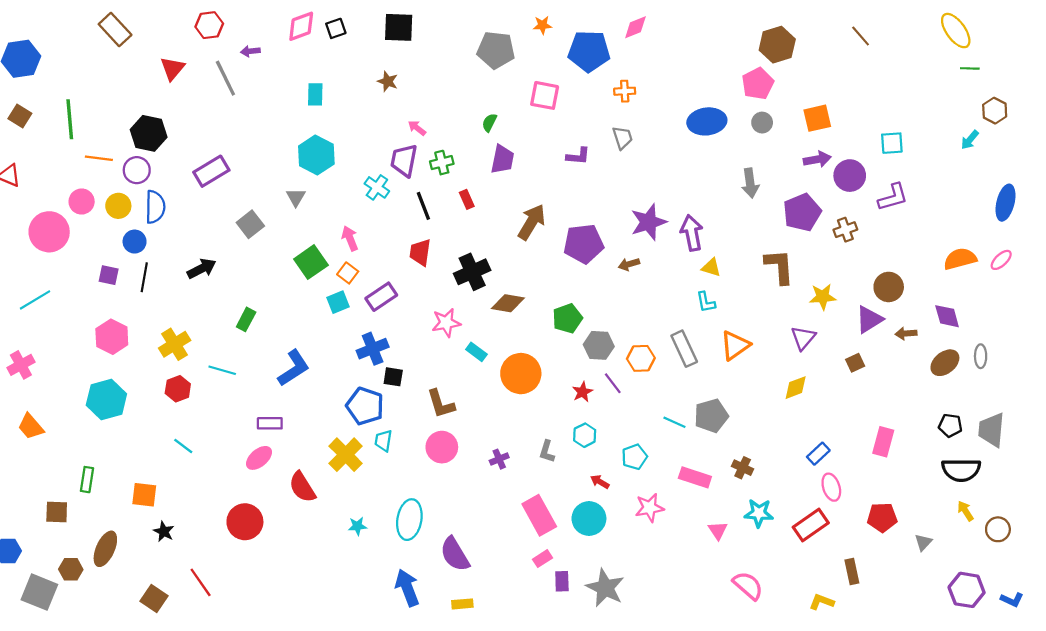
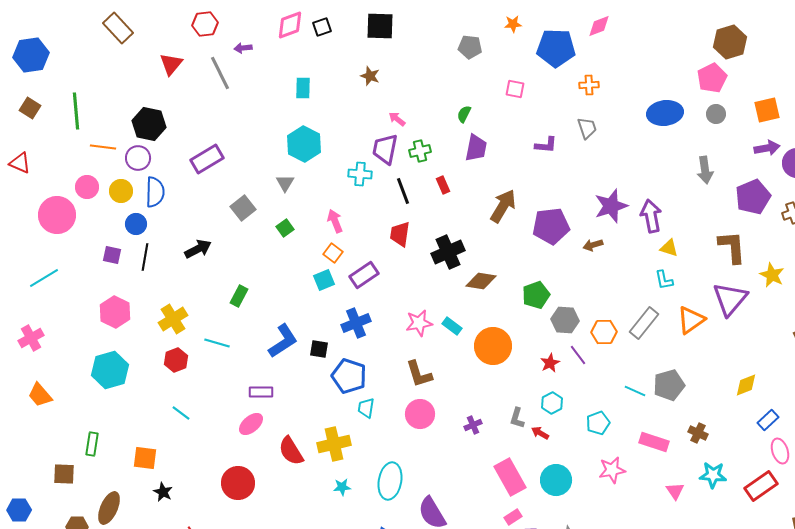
gray pentagon: (496, 50) -> (470, 47), size x0.7
pink square: (545, 95) -> (515, 89), size x0.7
cyan cross: (377, 187) -> (360, 174), turned -30
green square: (311, 262) -> (285, 228), moved, size x0.6
yellow star: (823, 297) -> (772, 275), turned 30
pink star: (446, 323) -> (419, 323), moved
purple triangle: (803, 338) -> (730, 299), moved, size x1.5
gray rectangle: (684, 349) -> (644, 323), turned 64
black square: (393, 377) -> (319, 349), moved
yellow diamond: (796, 388) -> (746, 385), moved
yellow cross: (346, 455) -> (334, 444), moved, turned 32
red arrow: (600, 482) -> (540, 433), moved

